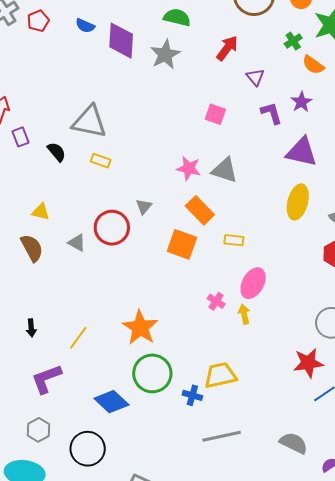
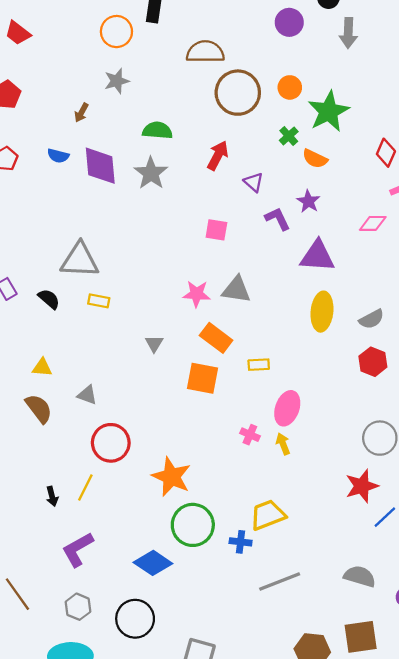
red circle: (112, 228) -> (111, 443), moved
yellow line: (78, 338) -> (85, 487), moved

